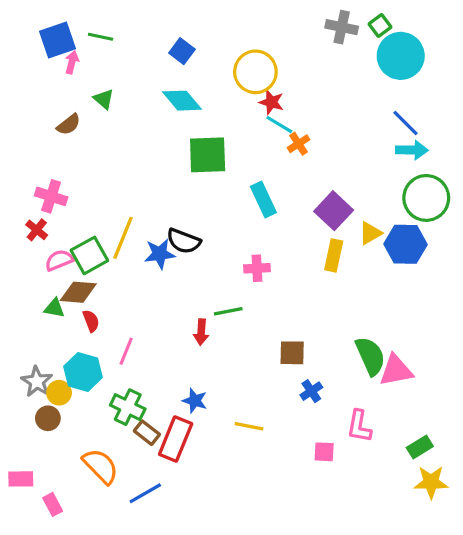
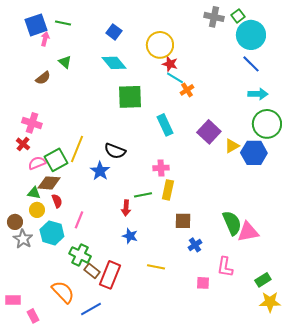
blue line: (405, 123) -> (251, 64), moved
blue star: (160, 254) -> (100, 171), moved, turned -30
yellow rectangle: (334, 255) -> (168, 190), moved
yellow circle: (59, 393) -> (37, 210), moved
blue star: (195, 401) -> (130, 236), moved
brown circle: (48, 418) -> (15, 222), moved

